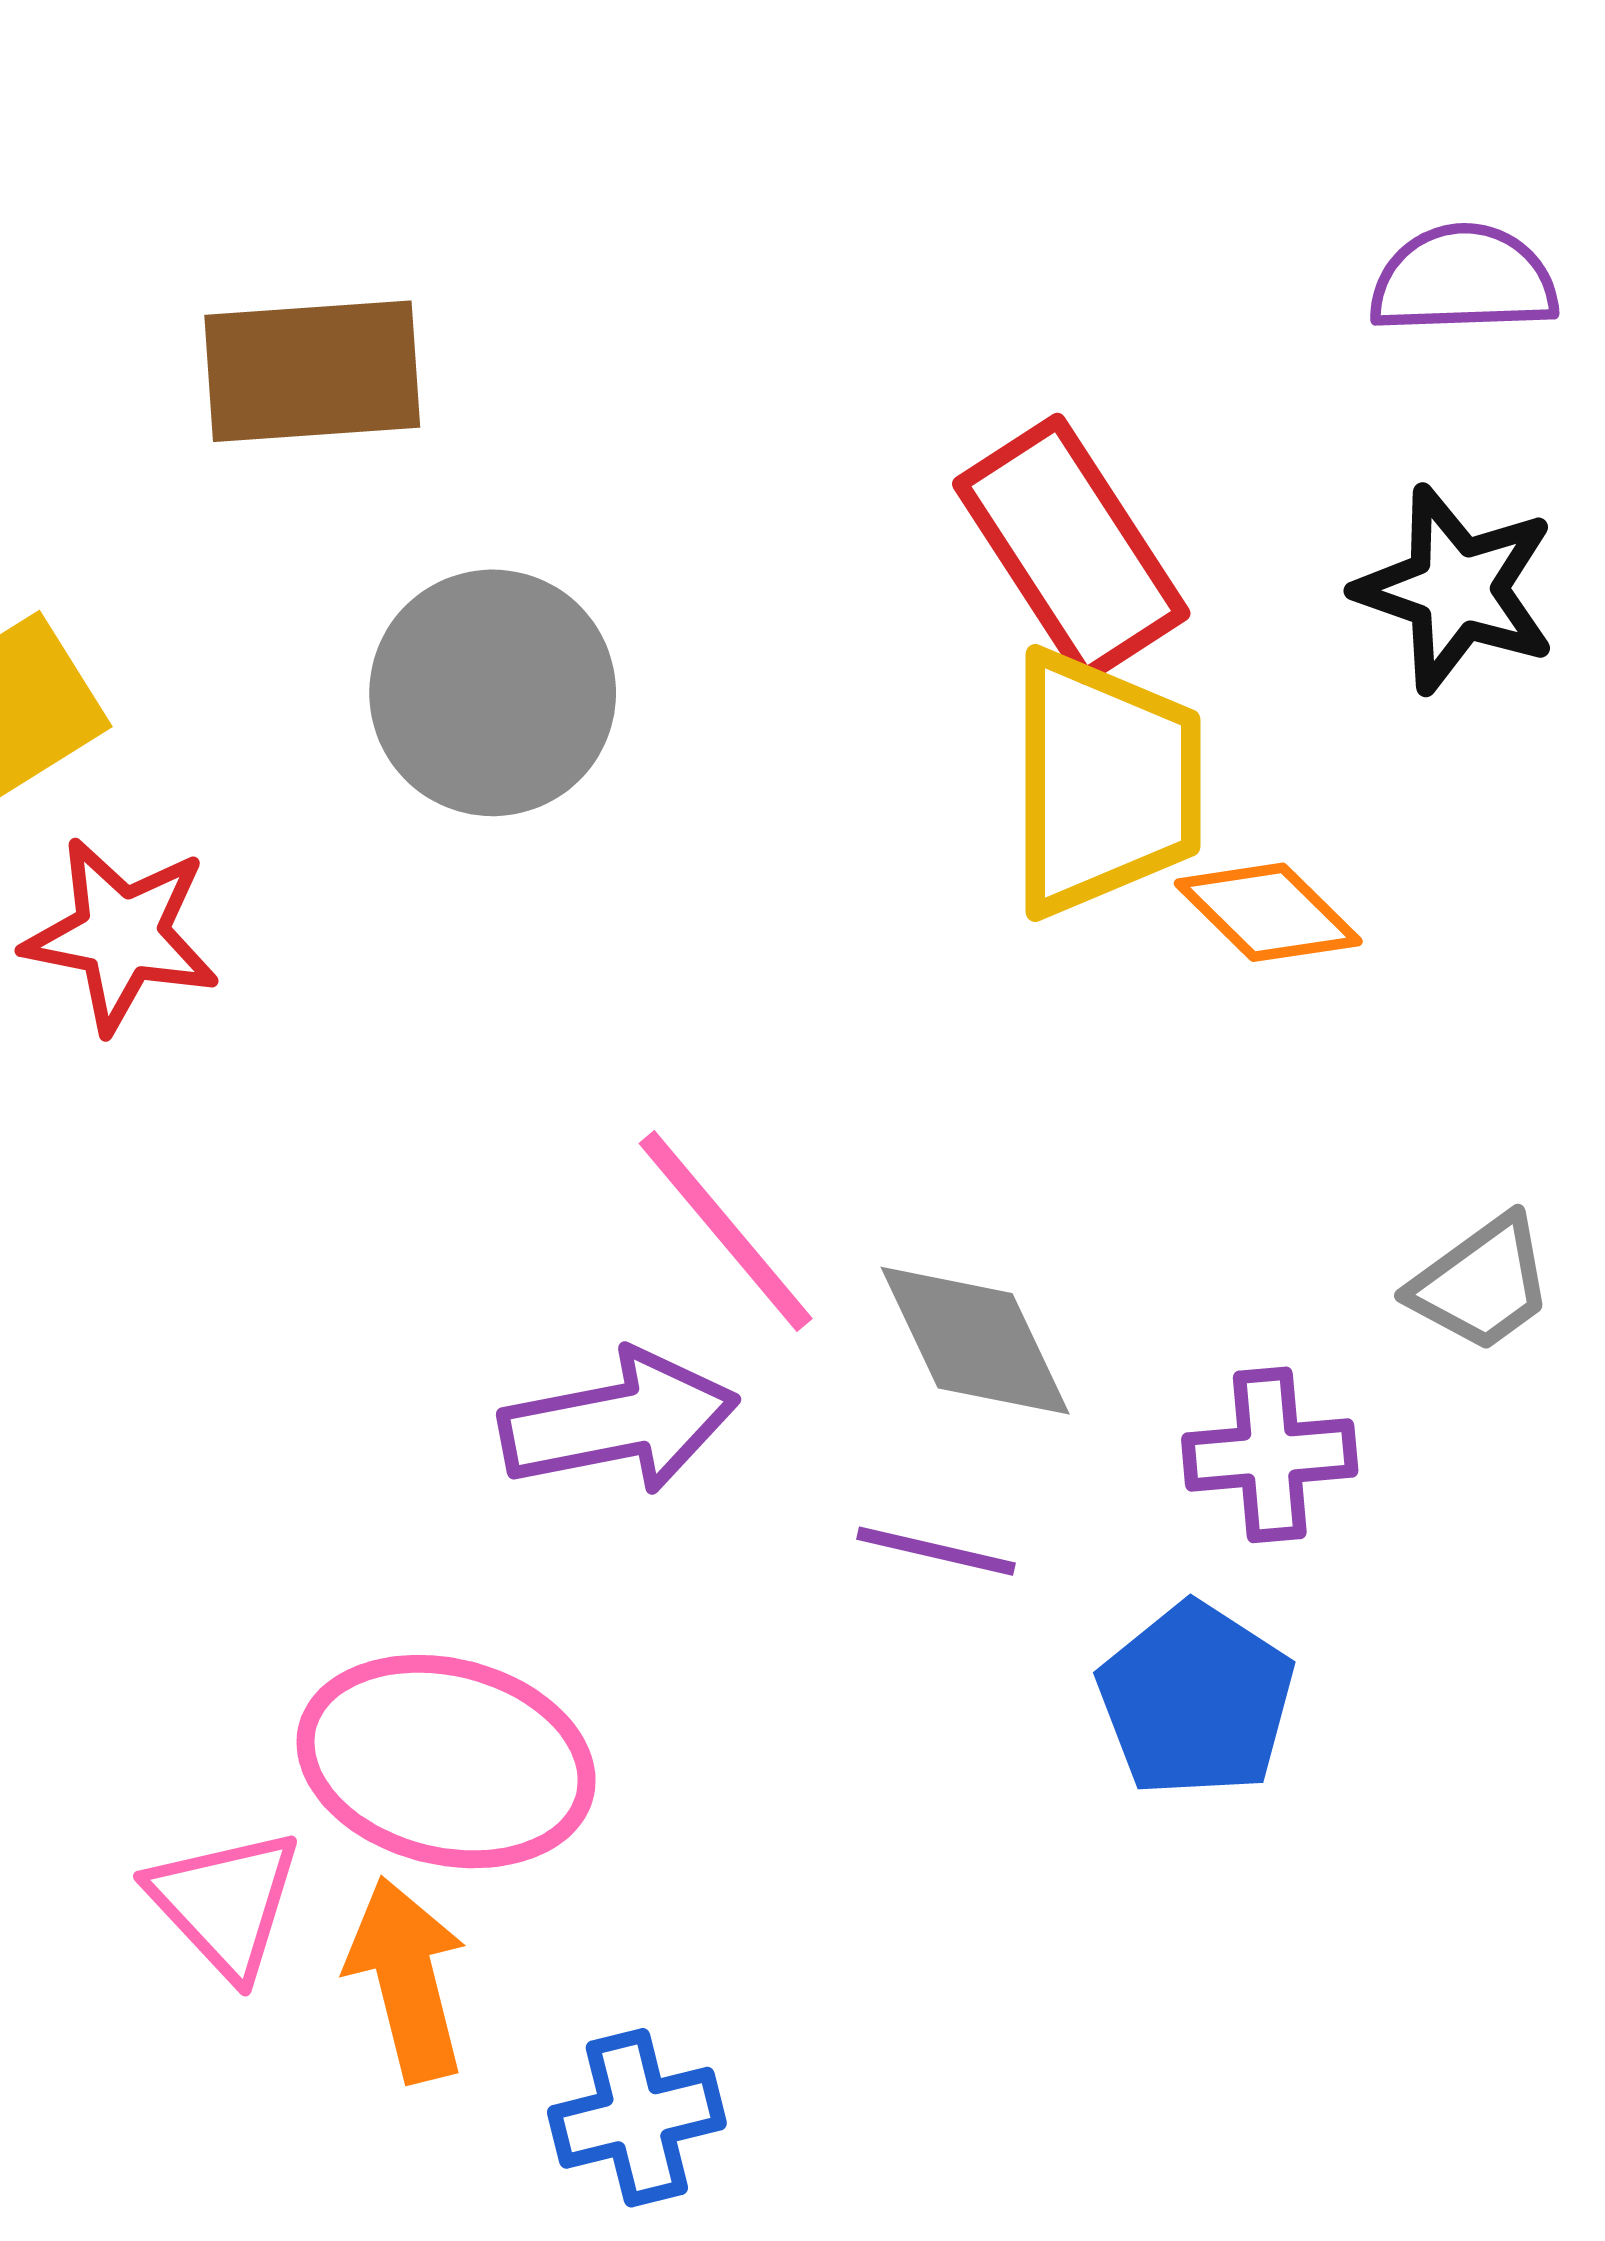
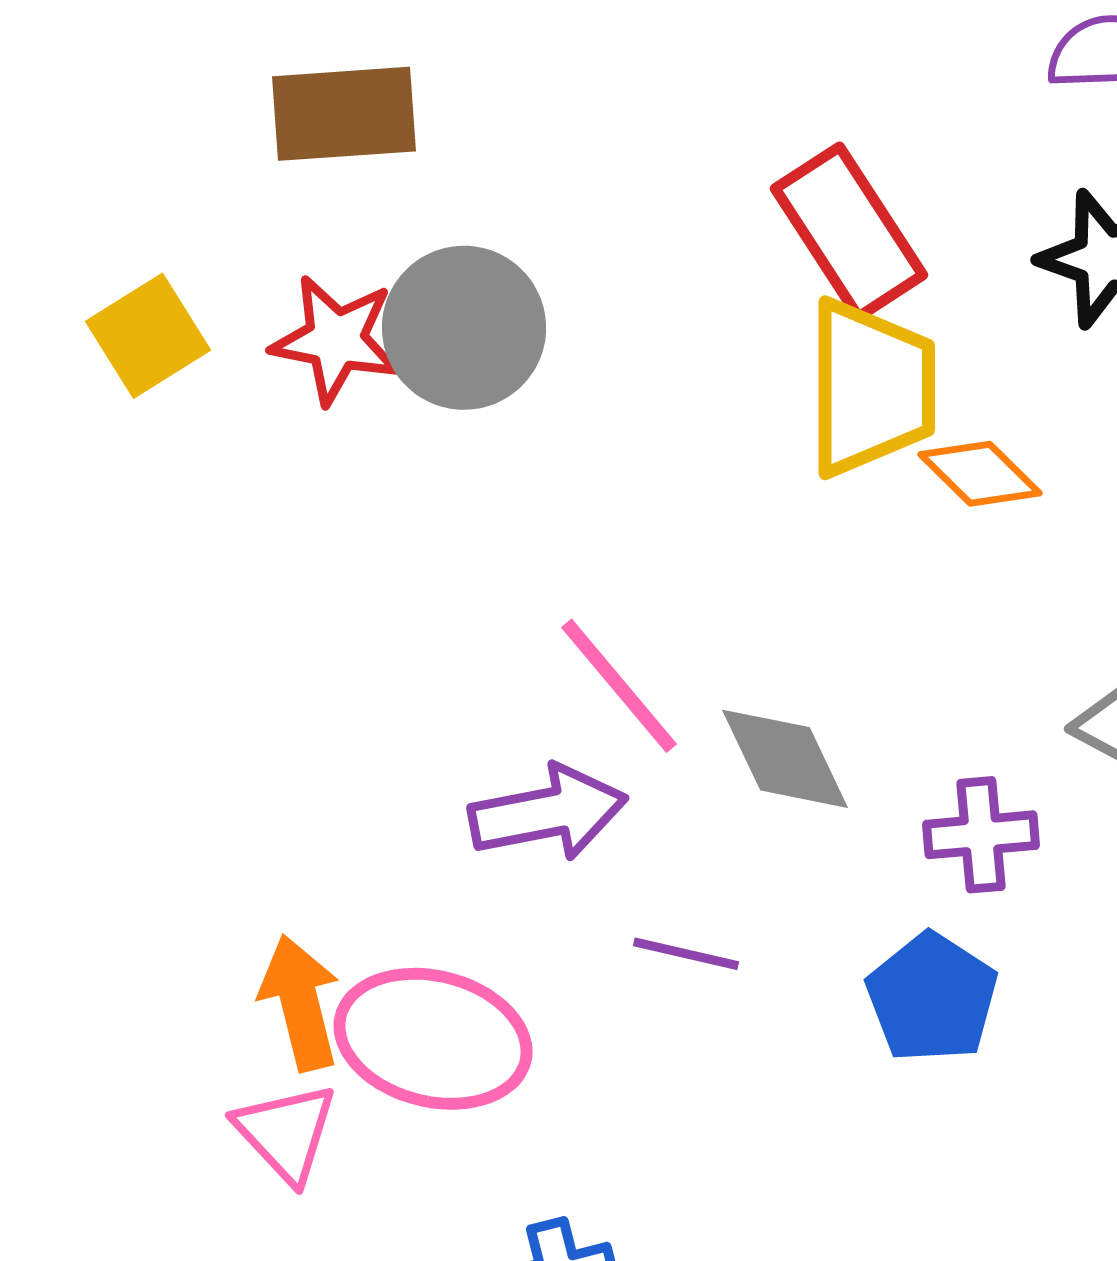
red star: (121, 935) -> (336, 340), moved
purple line: (936, 1551) -> (686, 954), moved
orange arrow: (407, 1979) -> (300, 1003), moved

